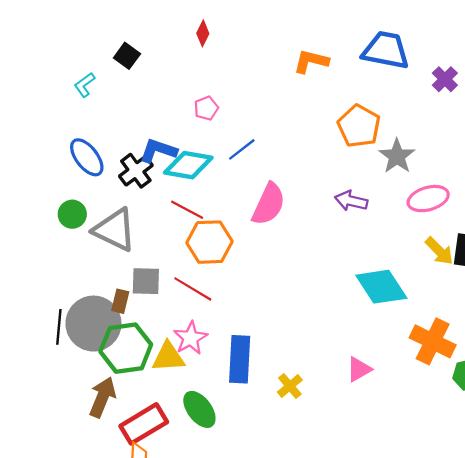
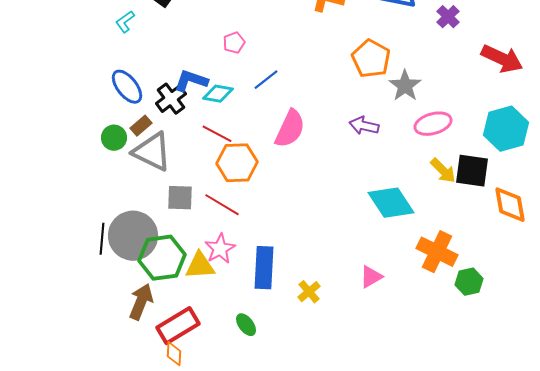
cyan diamond: (188, 165) -> (218, 94), size x0.7
brown rectangle: (120, 301) -> (141, 126), moved, turned 35
green ellipse: (199, 409) -> (246, 325), moved, size x0.7

